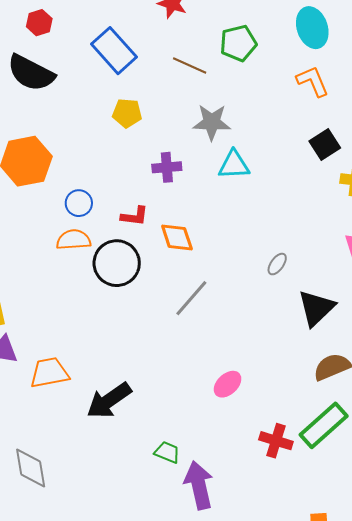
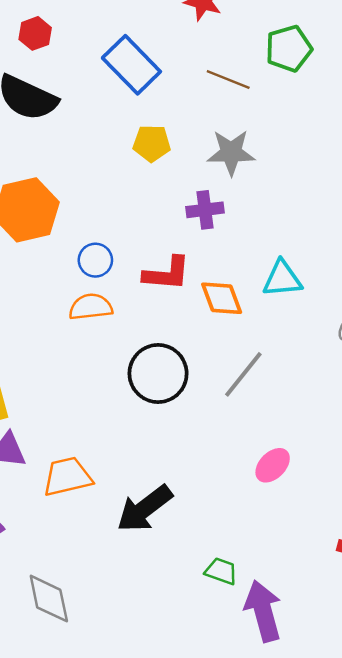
gray star: (212, 122) -> (231, 153), moved
cyan triangle: (234, 165) -> (282, 279), moved
red L-shape: (135, 216) -> (167, 274), size x1.4
black circle: (117, 263) -> (158, 374), moved
pink ellipse: (228, 384) -> (273, 465), moved

